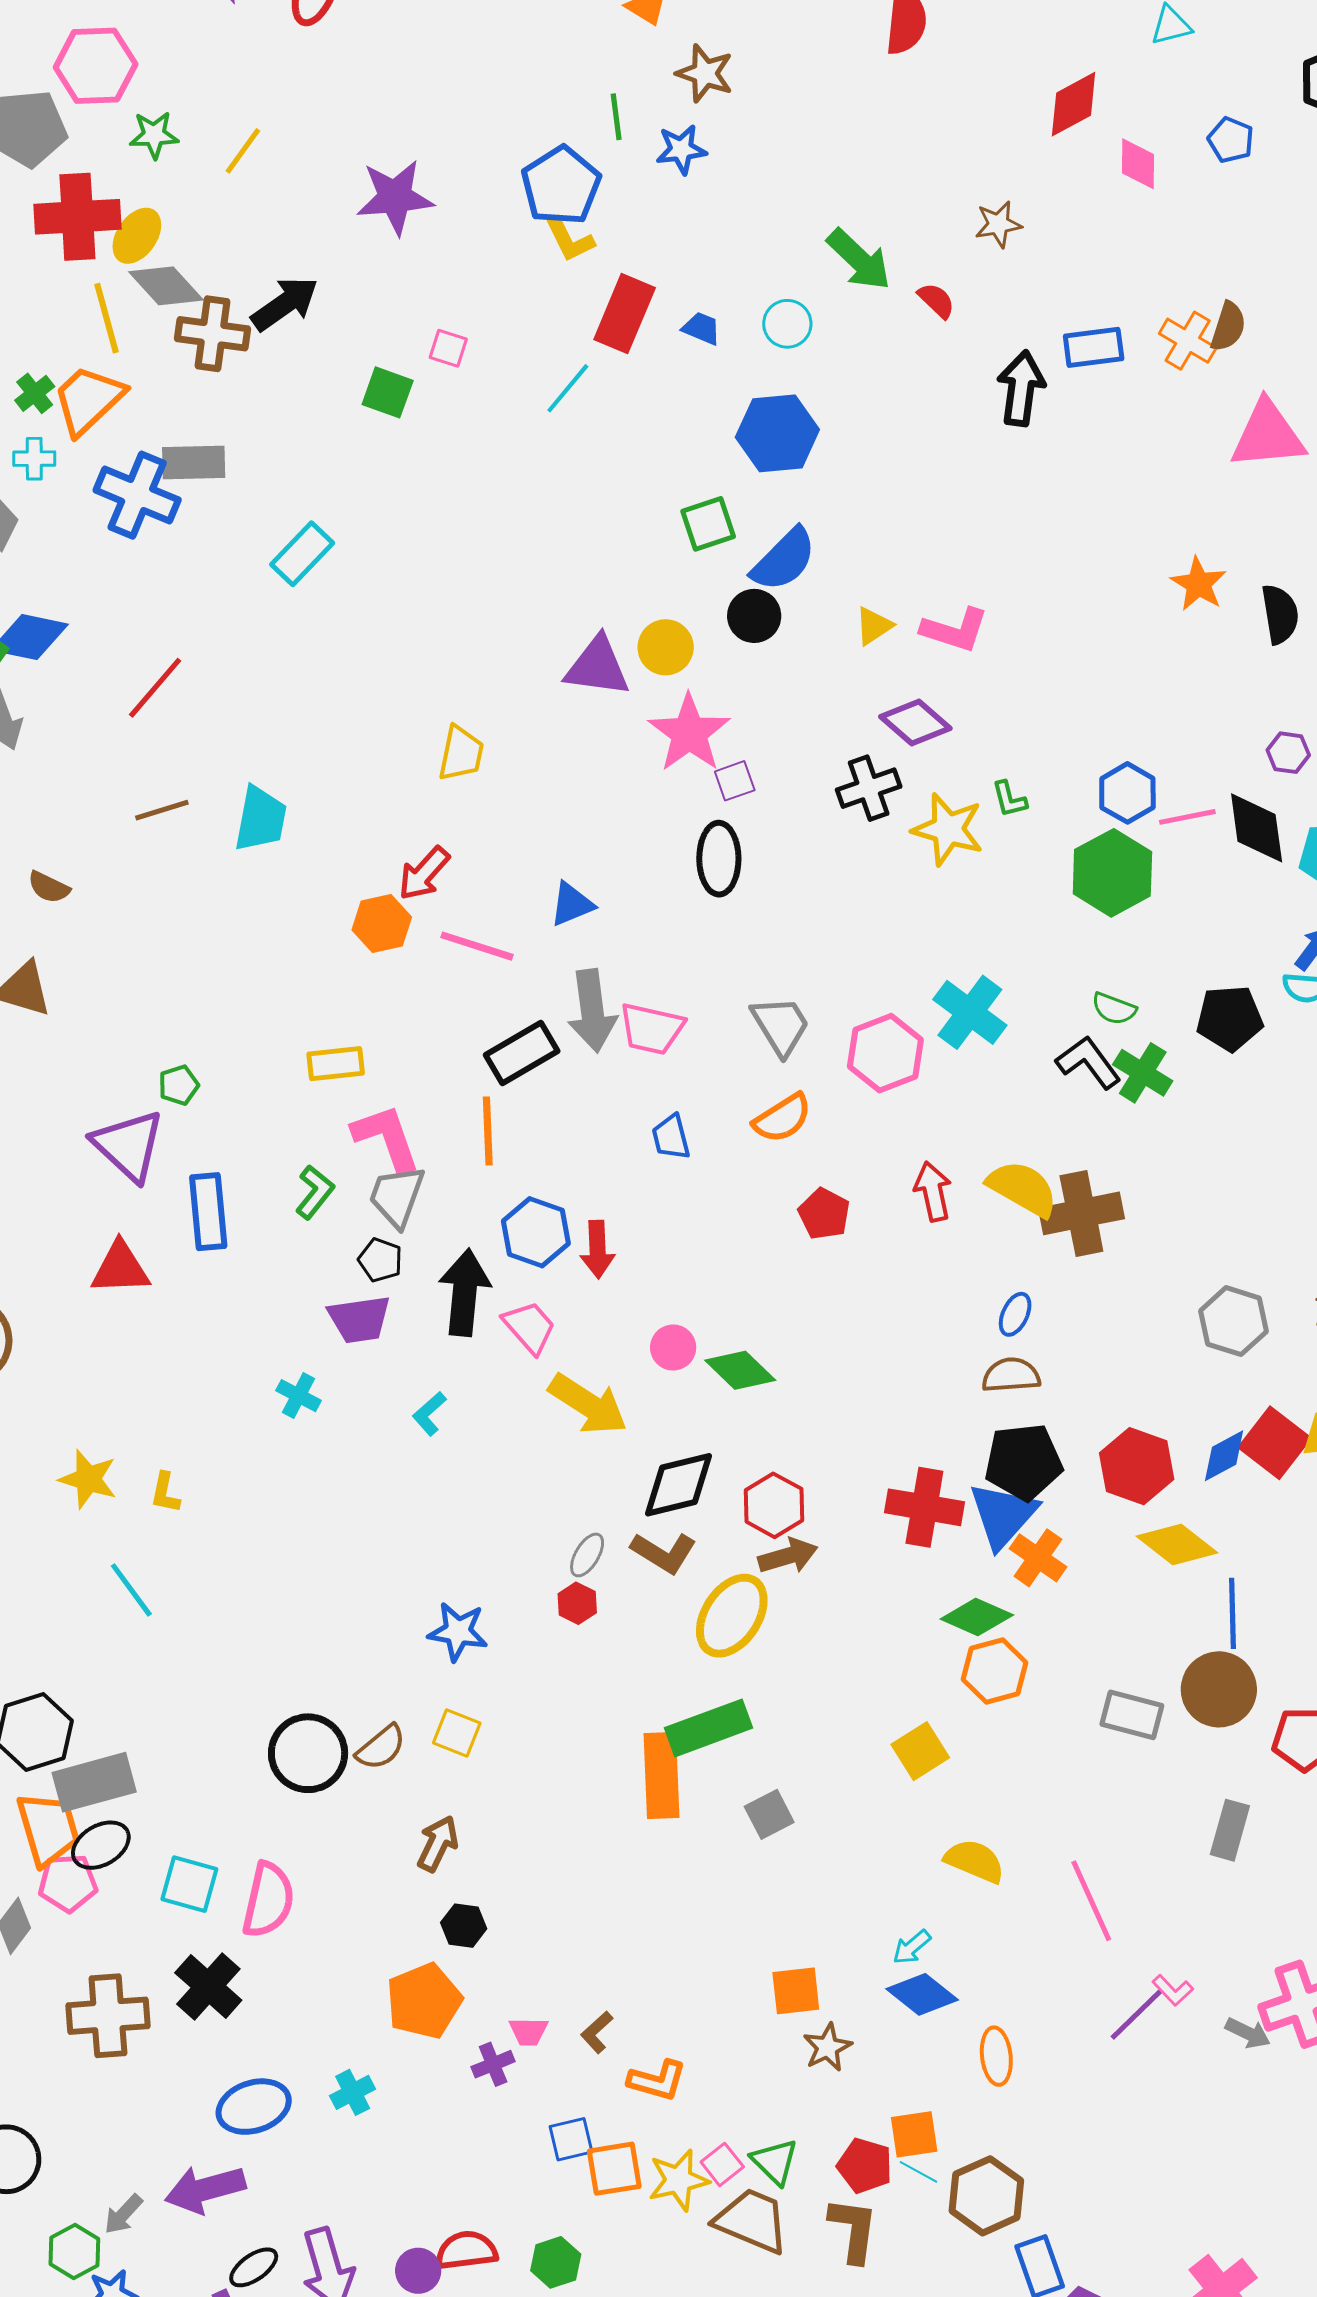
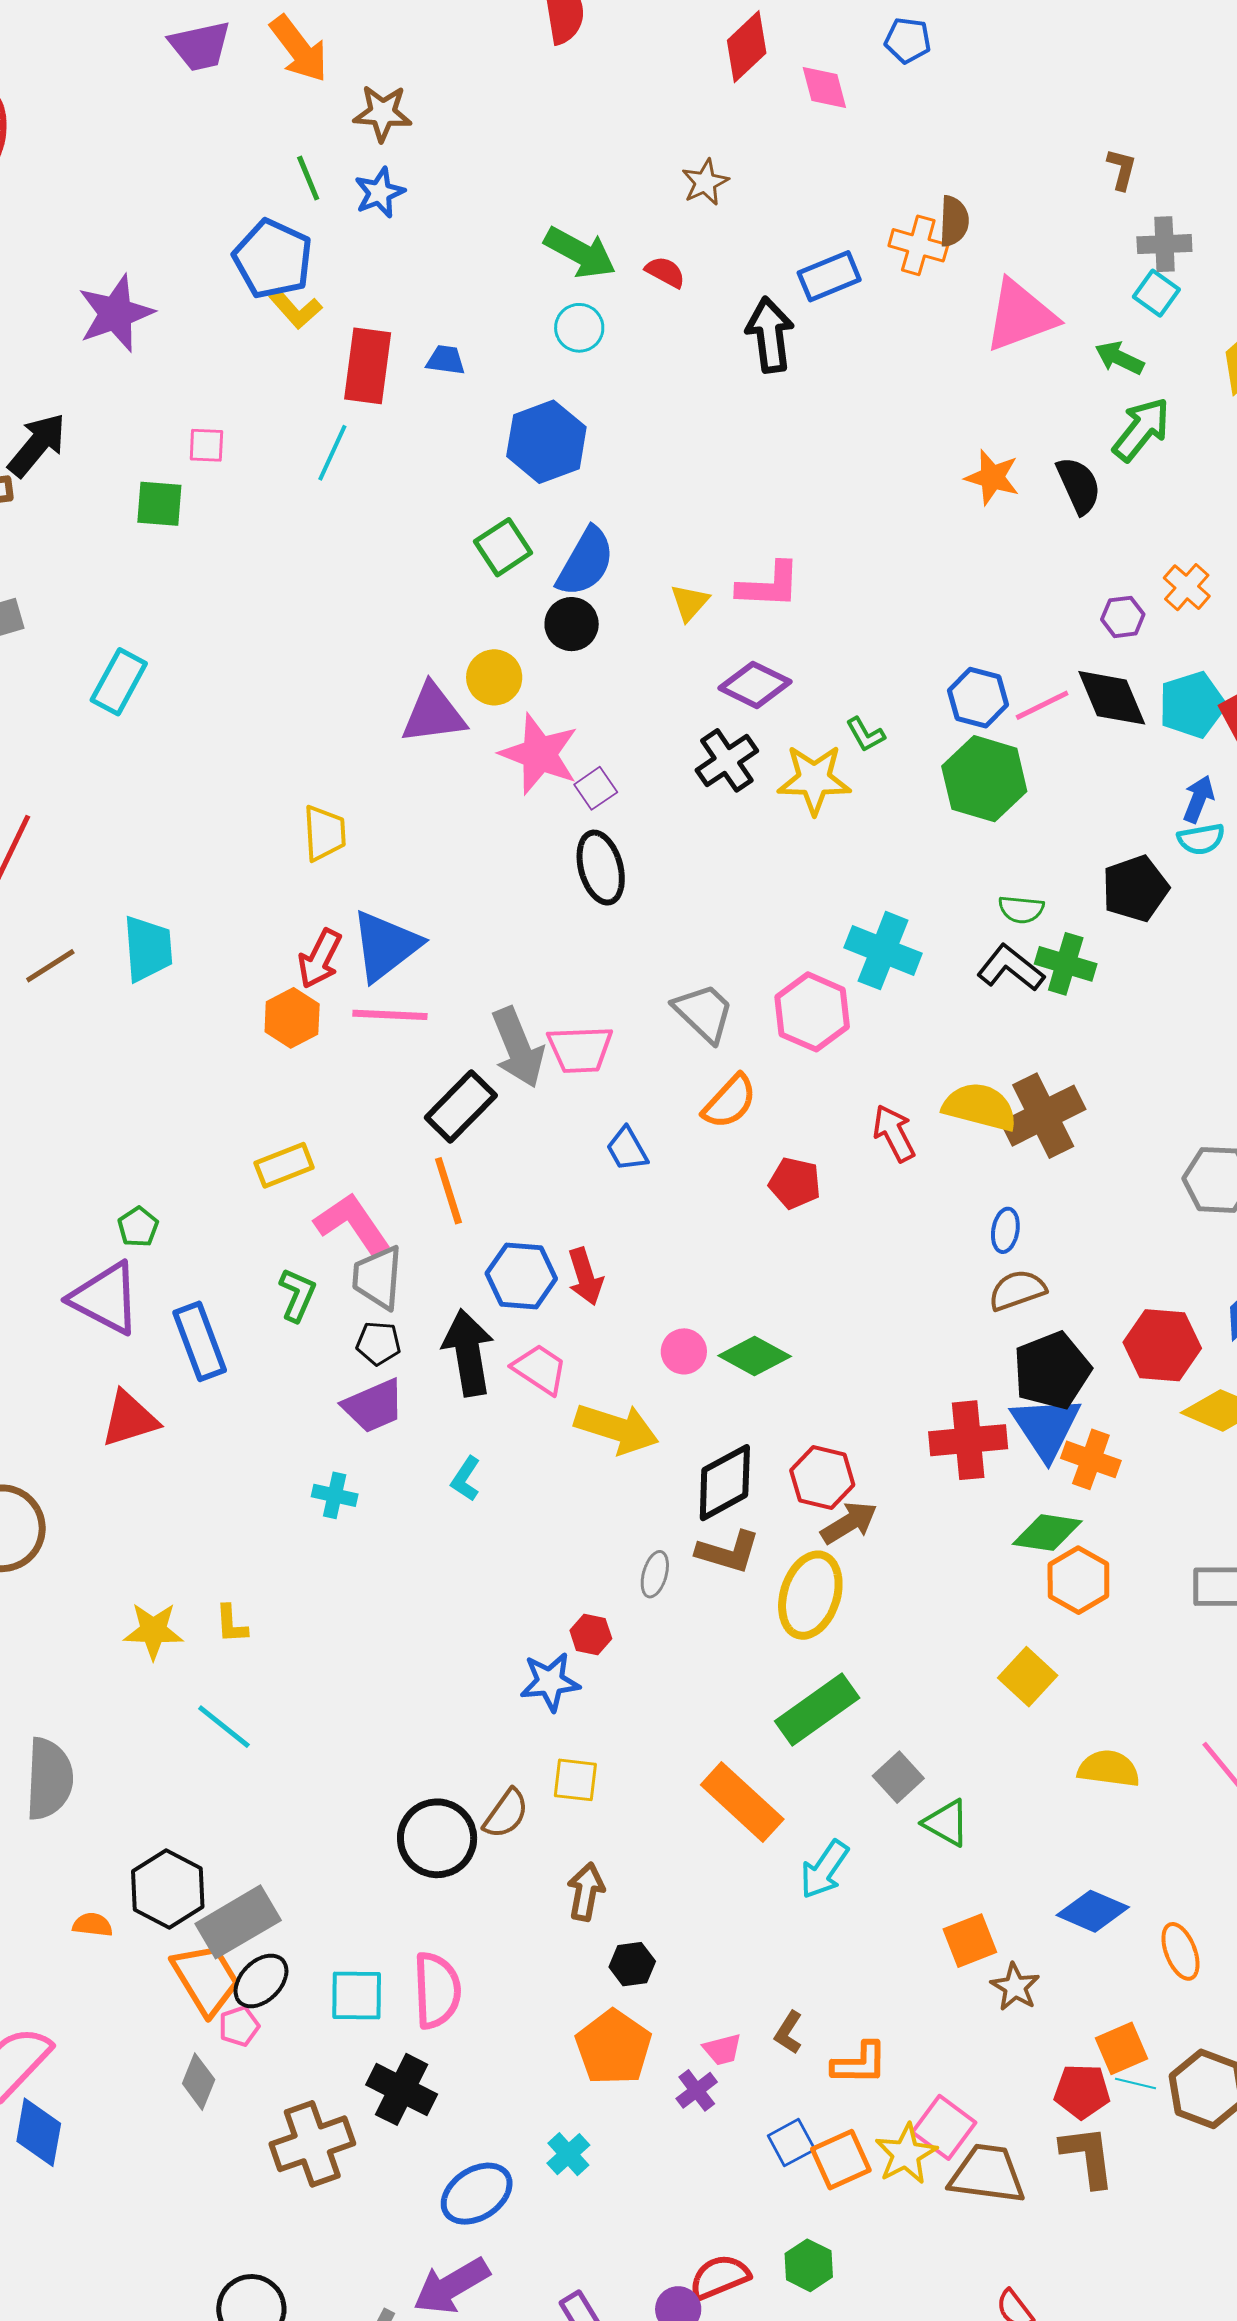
cyan circle: (787, 324) -> (579, 328), moved
blue triangle: (572, 904) -> (386, 946), moved, size x1.6
red hexagon: (577, 1603) -> (591, 1634), moved
orange rectangle: (662, 1775) -> (742, 1802), moved, turned -30
pink pentagon: (68, 1883) -> (239, 2026), size x0.7
cyan arrow: (912, 1947) -> (824, 1869), moved, size x1.5
green triangle: (775, 2162) -> (946, 1823), moved
pink square: (722, 2164) -> (944, 2127), size x1.5

